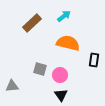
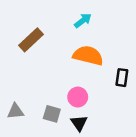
brown rectangle: (32, 23) -> (31, 40), moved
gray square: (40, 69) -> (52, 114), moved

